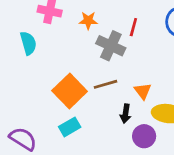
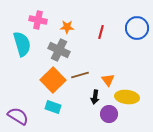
cyan semicircle: (28, 43) -> (22, 44), size x1.4
gray cross: (111, 46) -> (59, 50), moved
cyan rectangle: (70, 127) -> (53, 107), turned 49

